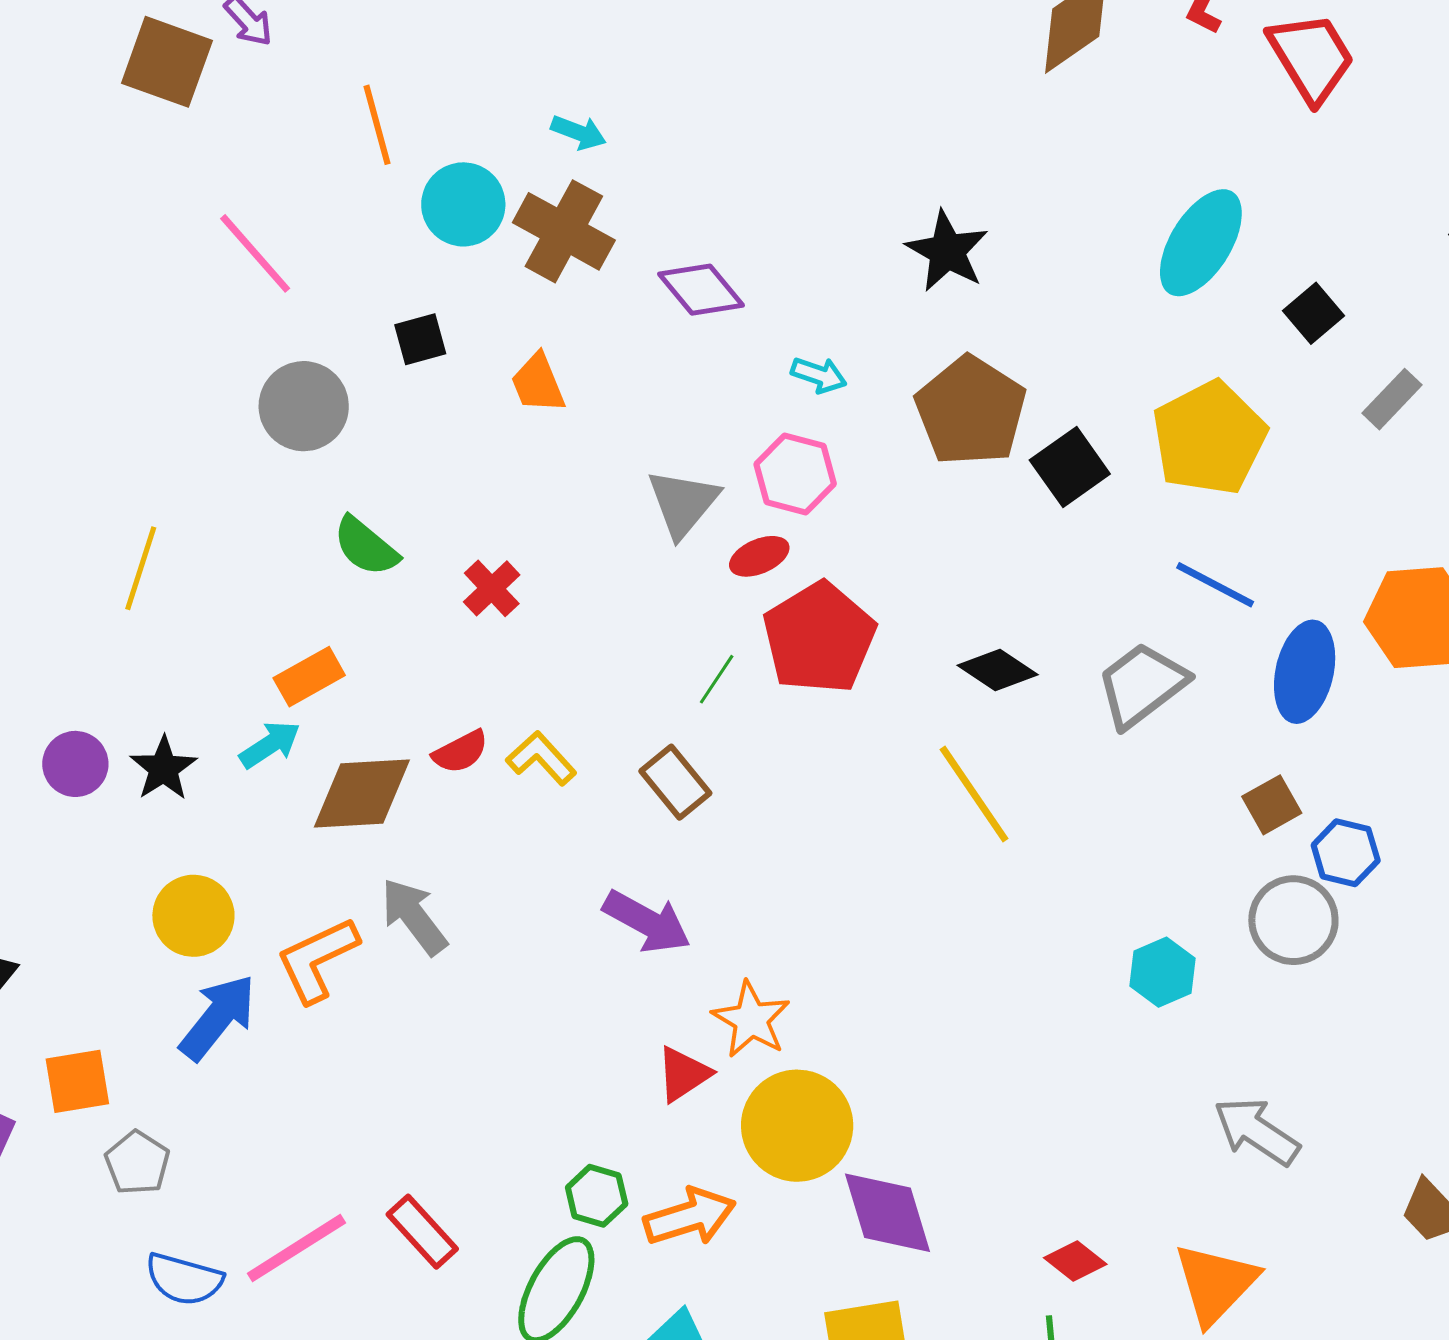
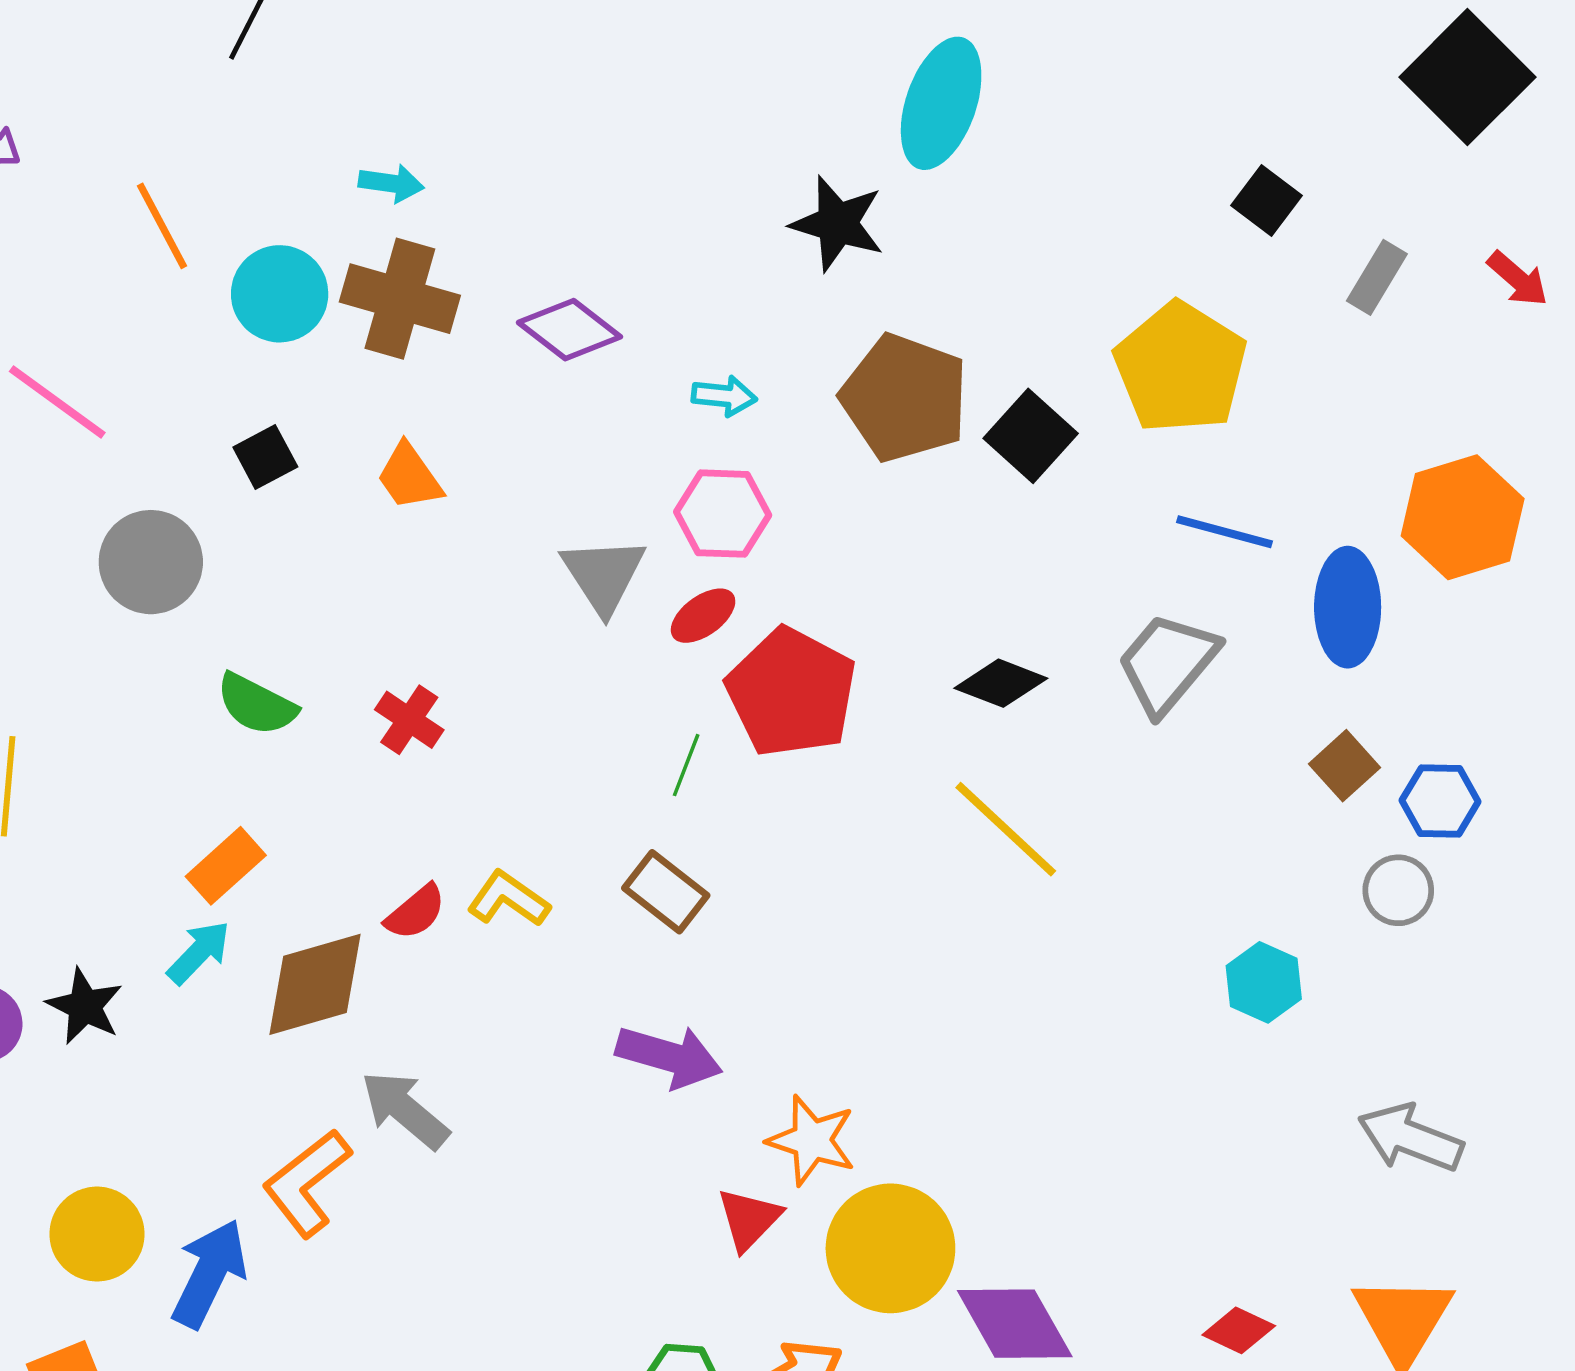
cyan ellipse: (1201, 243) -> (941, 103), moved
yellow circle: (193, 916) -> (97, 1234), moved
gray circle: (1293, 920) -> (1398, 890), size x0.7

